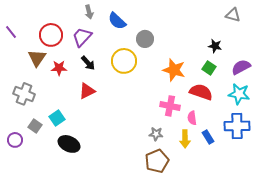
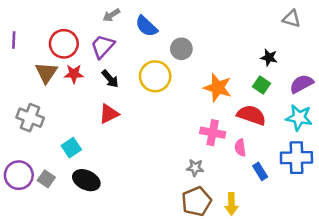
gray arrow: (89, 12) -> (111, 15), turned 72
purple line: (11, 32) -> (14, 40), turned 40
red star: (59, 68) -> (74, 74), moved
gray square: (35, 126) -> (46, 179), moved
yellow arrow: (185, 139) -> (231, 204), moved
purple circle: (15, 140) -> (19, 175), size x1.5

